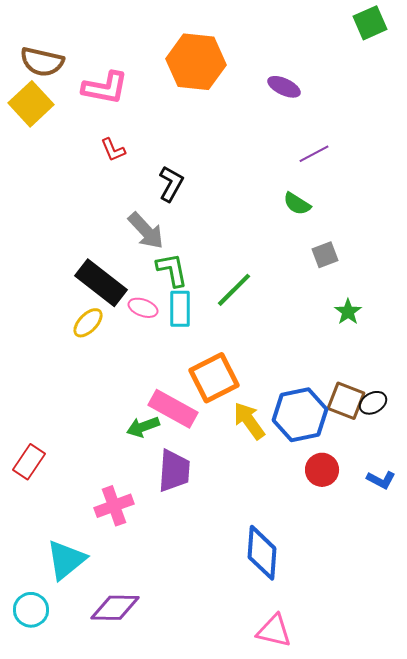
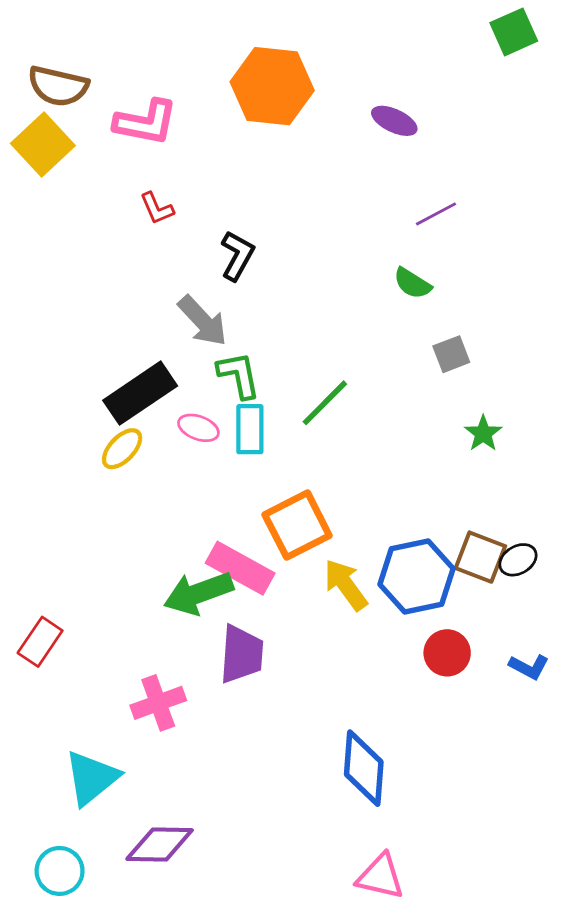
black rectangle: (101, 283) -> (140, 393), turned -72
green arrow: (143, 427) -> (198, 593), size x1.5
cyan circle: (31, 610) -> (60, 871), moved

